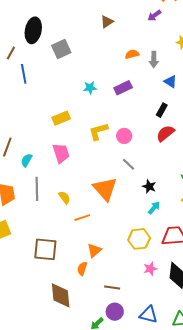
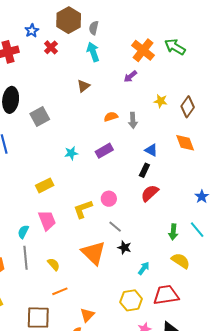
blue triangle: (170, 82) -> (151, 150), moved
yellow L-shape: (98, 131) -> (83, 209), moved
cyan semicircle: (27, 160) -> (23, 232), moved
black star: (149, 186) -> (124, 247), moved
orange line: (82, 218) -> (60, 291), moved

